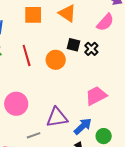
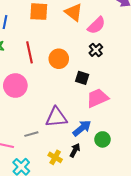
pink semicircle: (105, 22) -> (96, 25), moved
black square: (73, 45) -> (82, 78), moved
pink circle: (16, 104) -> (15, 86), moved

